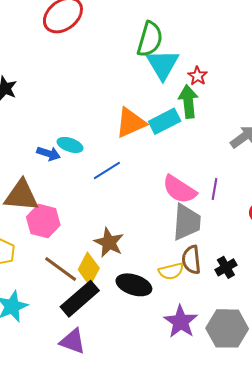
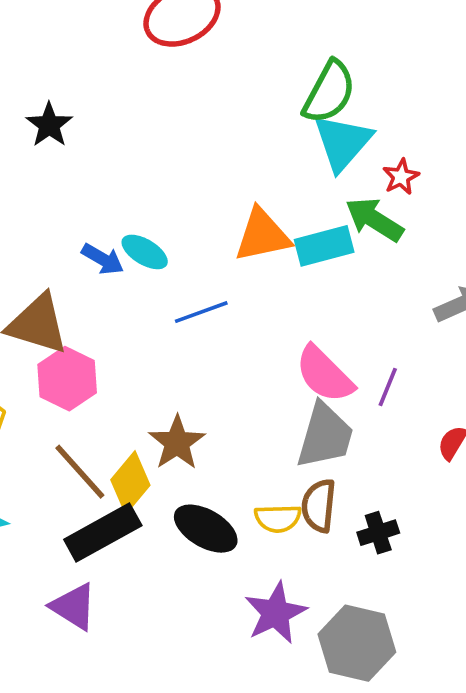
green arrow: (188, 102) -> (374, 220), turned -64

